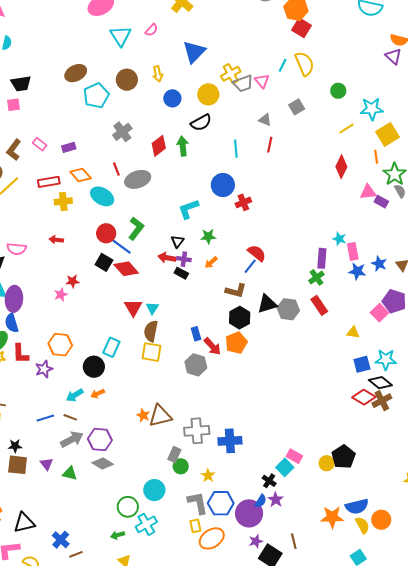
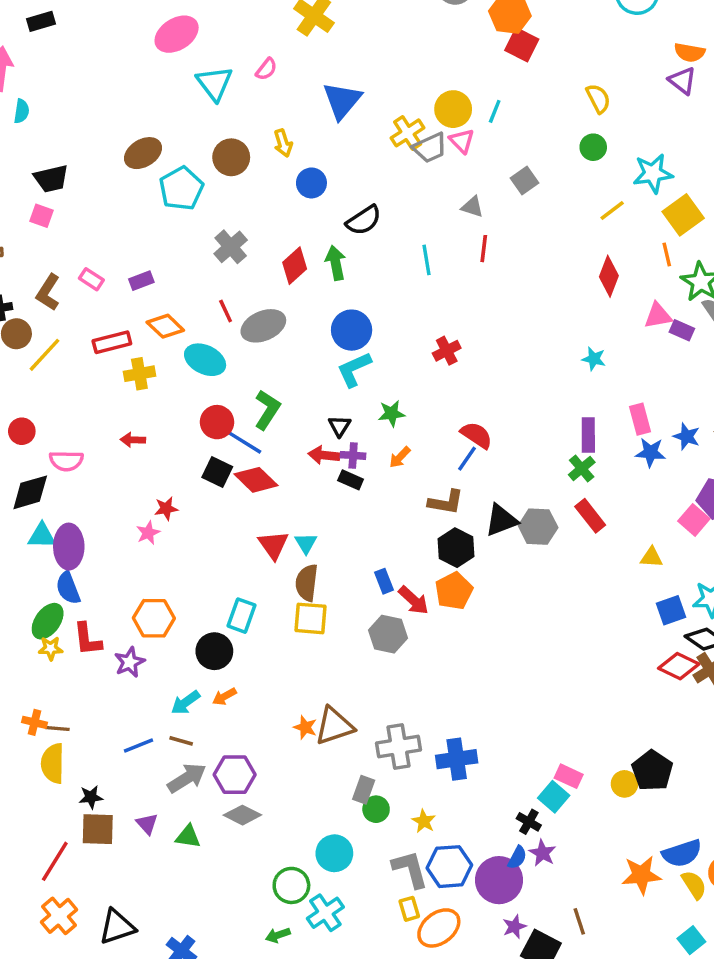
yellow semicircle: (304, 64) -> (598, 98), moved, size x0.7
yellow circle: (208, 94) -> (453, 109), moved
pink square: (14, 105) -> (41, 216), turned 32
blue circle: (223, 185) -> (352, 330), moved
cyan star: (339, 239) -> (594, 359), moved

